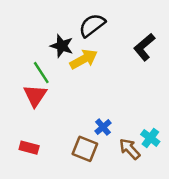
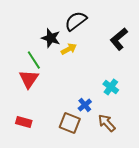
yellow arrow: (84, 59) -> (69, 49), size x0.7
cyan cross: (150, 138) -> (111, 87), moved

